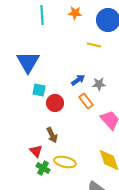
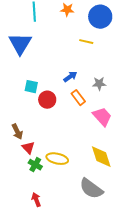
blue triangle: (28, 62) -> (20, 44), moved
gray star: (99, 84) -> (99, 84), moved
brown arrow: (52, 135) -> (17, 132), moved

